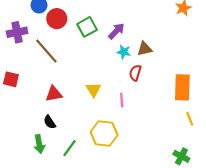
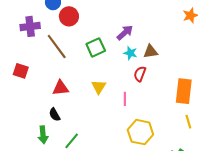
green square: (87, 27) -> (96, 47), moved
yellow hexagon: (104, 133) -> (140, 132), moved

